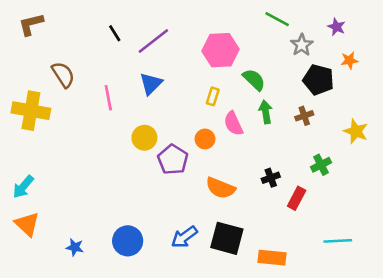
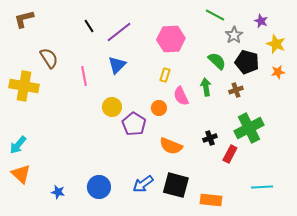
orange star: (349, 60) -> (278, 72), moved
green semicircle: (254, 80) -> (217, 61), moved
yellow star: (356, 131) -> (276, 44), moved
green cross: (321, 165) -> (249, 128), size x1.8

